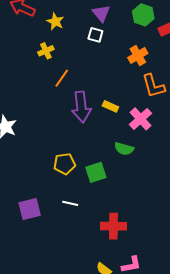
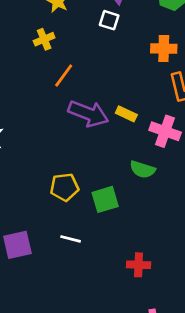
orange cross: (138, 56) -> (164, 49), turned 30
purple arrow: (81, 107) -> (88, 114), turned -64
pink cross: (141, 119) -> (165, 131), turned -30
red cross: (113, 226) -> (139, 265), moved, size x0.7

